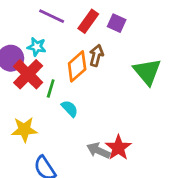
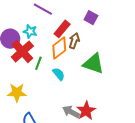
red rectangle: (88, 21) -> (62, 29), moved
green triangle: (147, 72) -> (93, 64), moved, turned -35
cyan semicircle: (70, 109) -> (59, 74), moved

